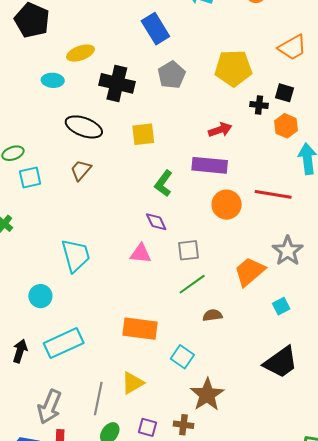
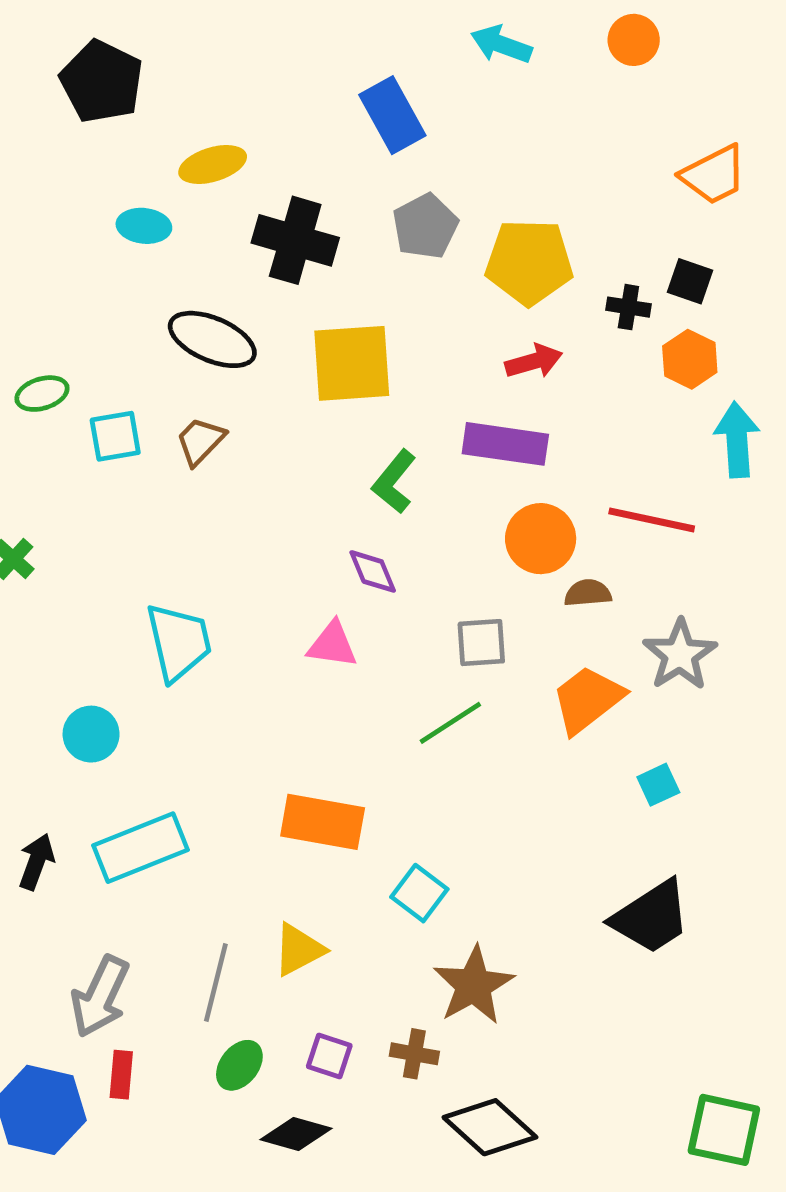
yellow pentagon: (233, 68) -> (529, 262), moved
yellow square: (143, 134) -> (352, 363), size x1.5
cyan square: (30, 177) -> (115, 436), moved
gray square: (189, 250) -> (481, 643), moved
brown semicircle: (213, 315) -> (588, 593), moved

